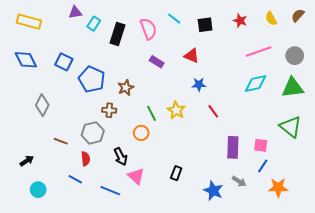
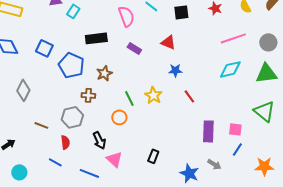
black rectangle: (117, 34) -> (96, 38), moved, turned 65
orange star: (278, 188) -> (264, 166), moved

